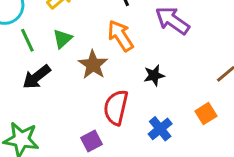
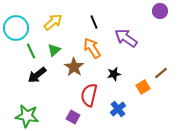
orange square: (206, 114) -> (143, 87), moved
purple square: (91, 141) -> (73, 117), turned -32

